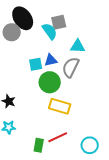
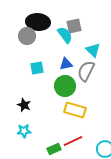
black ellipse: (23, 18) -> (38, 22), turned -50
cyan triangle: (78, 46) -> (93, 50), turned 42
cyan square: (36, 64) -> (37, 68), moved
green rectangle: (39, 145) -> (54, 149), turned 56

